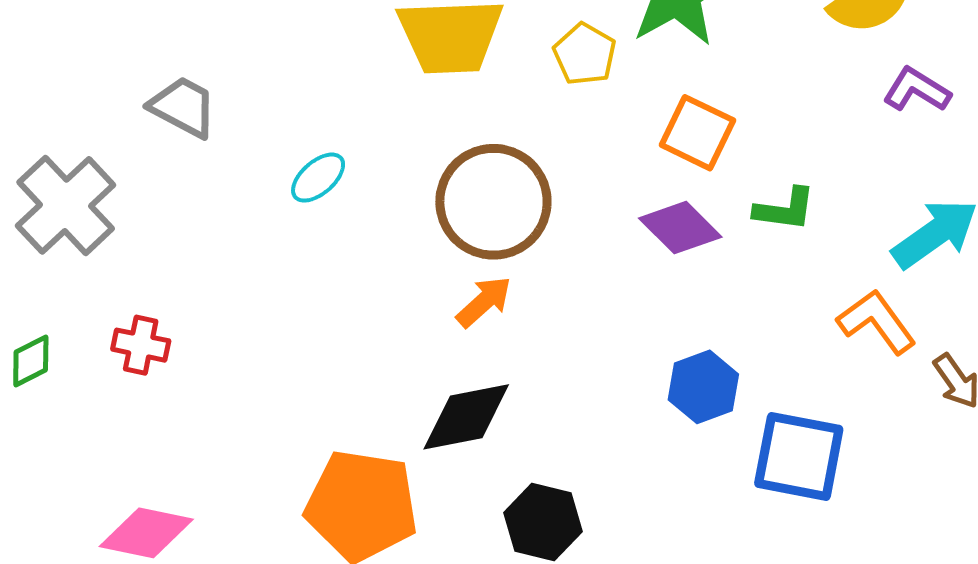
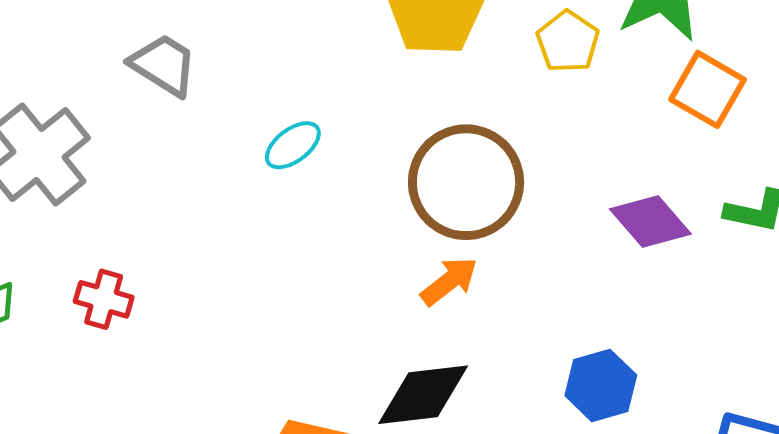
orange square: (697, 133) -> (707, 89), moved
blue hexagon: (703, 387) -> (601, 385), moved

